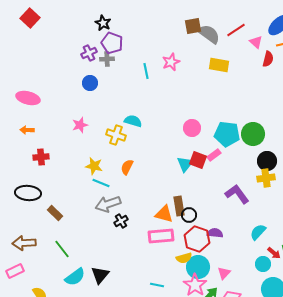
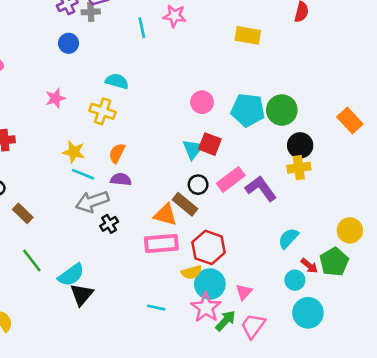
pink star: (171, 62) -> (175, 16), turned 30
yellow rectangle: (219, 65) -> (248, 35), moved
cyan semicircle: (133, 121) -> (117, 81), moved
pink rectangle: (214, 155) -> (231, 179), moved, size x1.5
brown rectangle: (179, 206) -> (185, 204), turned -42
black circle: (189, 215) -> (198, 185), moved
purple semicircle: (215, 233) -> (121, 179), moved
cyan semicircle: (75, 277) -> (71, 275), moved

